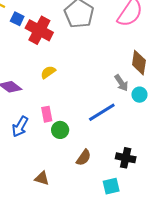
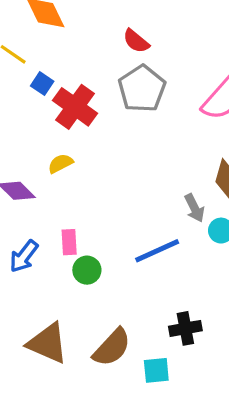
yellow semicircle: (48, 72) -> (60, 163), moved
brown semicircle: (84, 158) -> (112, 347), moved, size x1.5
black cross: (126, 158) -> (185, 328), turned -30
brown triangle: (42, 178) -> (48, 343), size x1.8

